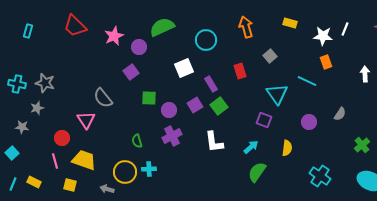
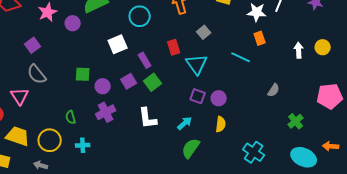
purple square: (131, 72) -> (33, 45), moved
cyan triangle: (277, 94) -> (197, 64), moved
purple circle: (309, 122) -> (219, 98), moved
yellow circle: (125, 172) -> (50, 140), moved

